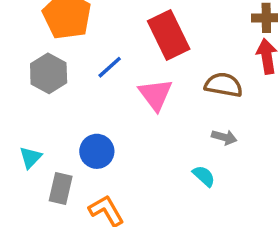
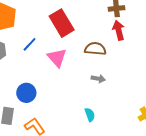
cyan semicircle: (204, 176) -> (90, 115), moved, turned 32

